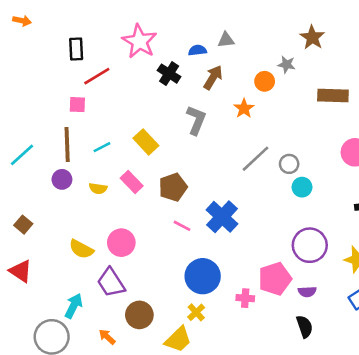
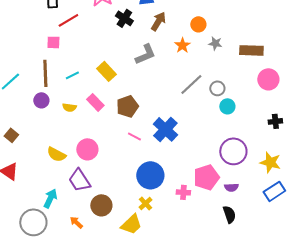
gray star: (287, 65) -> (215, 43), moved
brown rectangle: (333, 96) -> (251, 50), moved
gray L-shape: (196, 120) -> (145, 54), turned 45

